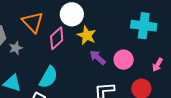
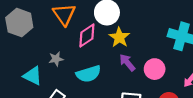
gray star: (16, 48) -> (56, 59), moved
cyan semicircle: (48, 77) -> (88, 74), moved, turned 35

